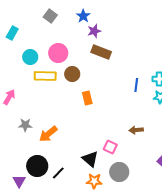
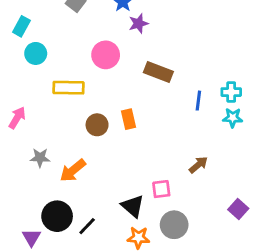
brown rectangle: (101, 52) -> (158, 72), moved
pink circle: (58, 53) -> (106, 55), moved
cyan circle: (30, 57) -> (36, 53), moved
brown circle: (72, 74) -> (97, 125), moved
brown arrow: (136, 130) -> (198, 165), turned 144
pink square: (110, 147) -> (161, 189), turned -32

